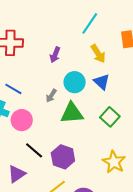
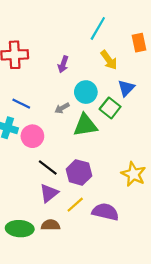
blue triangle: (102, 82) -> (126, 88), moved, turned 36
gray arrow: (51, 96) -> (62, 108), turned 32
green square: (110, 117) -> (110, 108), moved
purple triangle: (17, 174) -> (49, 193), moved

